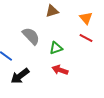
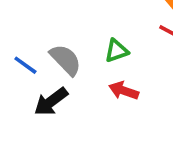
gray semicircle: (31, 36) -> (66, 60), moved

